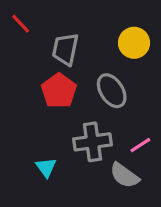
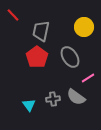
gray cross: (92, 142) -> (53, 99), moved, size x0.6
pink line: (140, 145) -> (88, 78), moved
gray semicircle: (124, 175) -> (76, 97), moved

